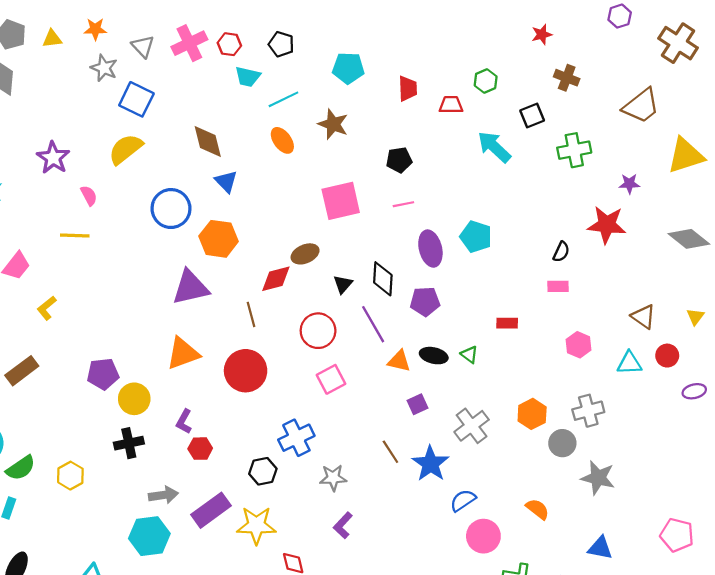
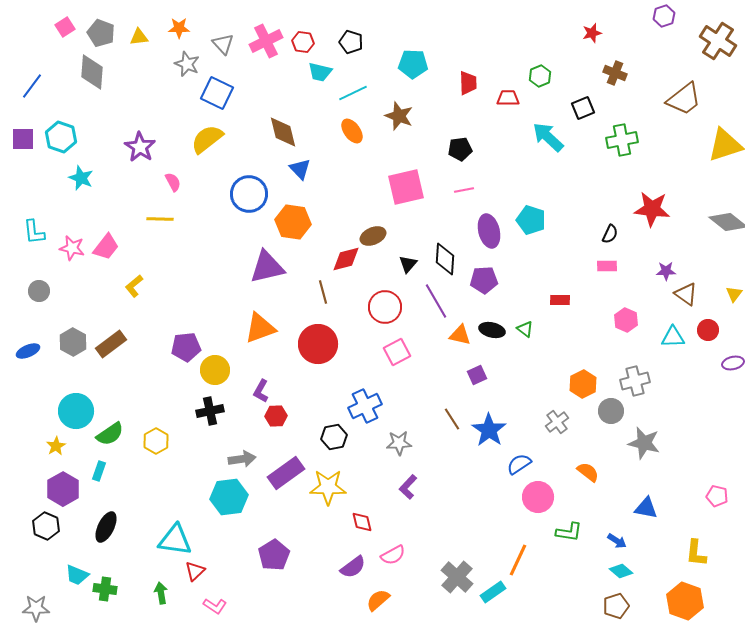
purple star: (629, 184) -> (666, 271), moved
gray cross: (472, 426) -> (557, 422), moved, size x0.7
pink pentagon: (677, 535) -> (717, 496), size x0.7

